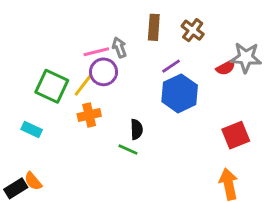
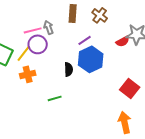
black semicircle: (137, 129) -> (69, 69), moved
red square: (236, 135) -> (130, 88), turned -30
green line: (128, 150) -> (55, 98), turned -40

